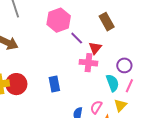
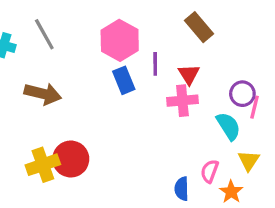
purple line: (77, 38) -> (155, 64), turned 56
blue rectangle: (54, 84) -> (124, 80), moved
pink line: (129, 86) -> (255, 107), moved

